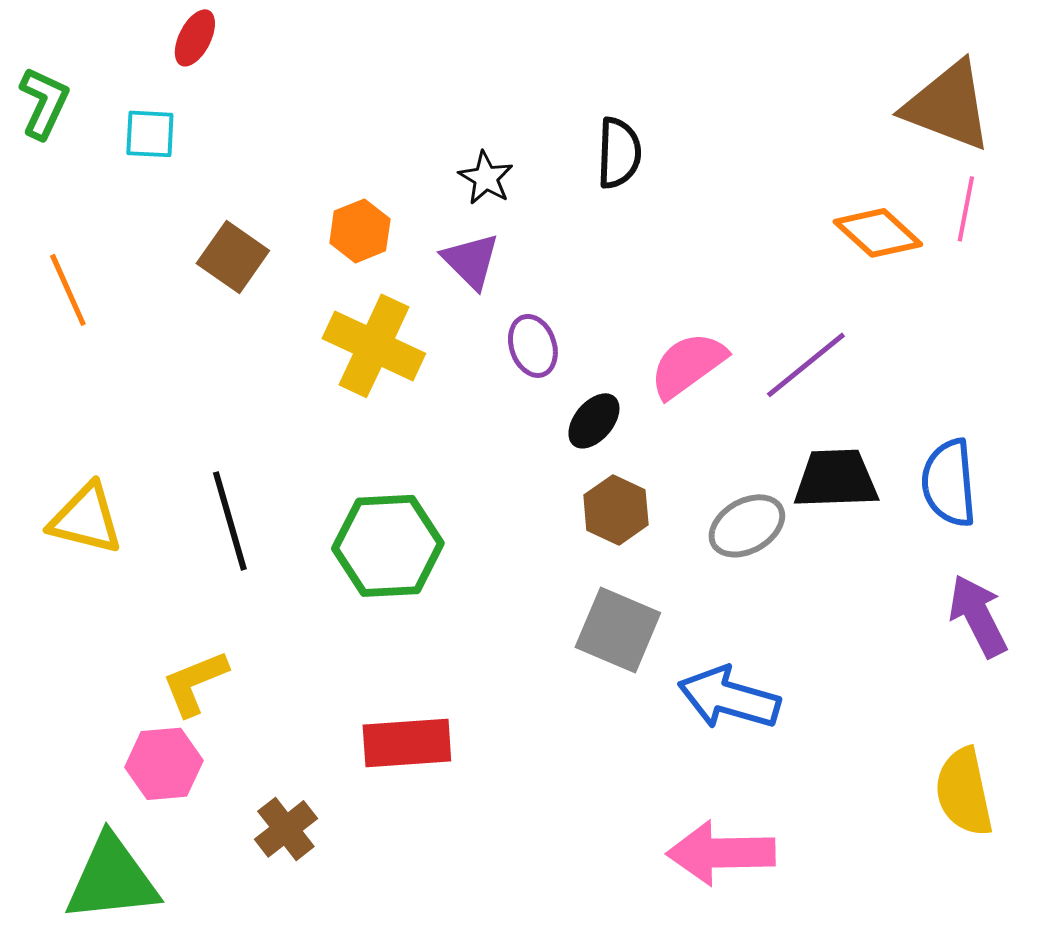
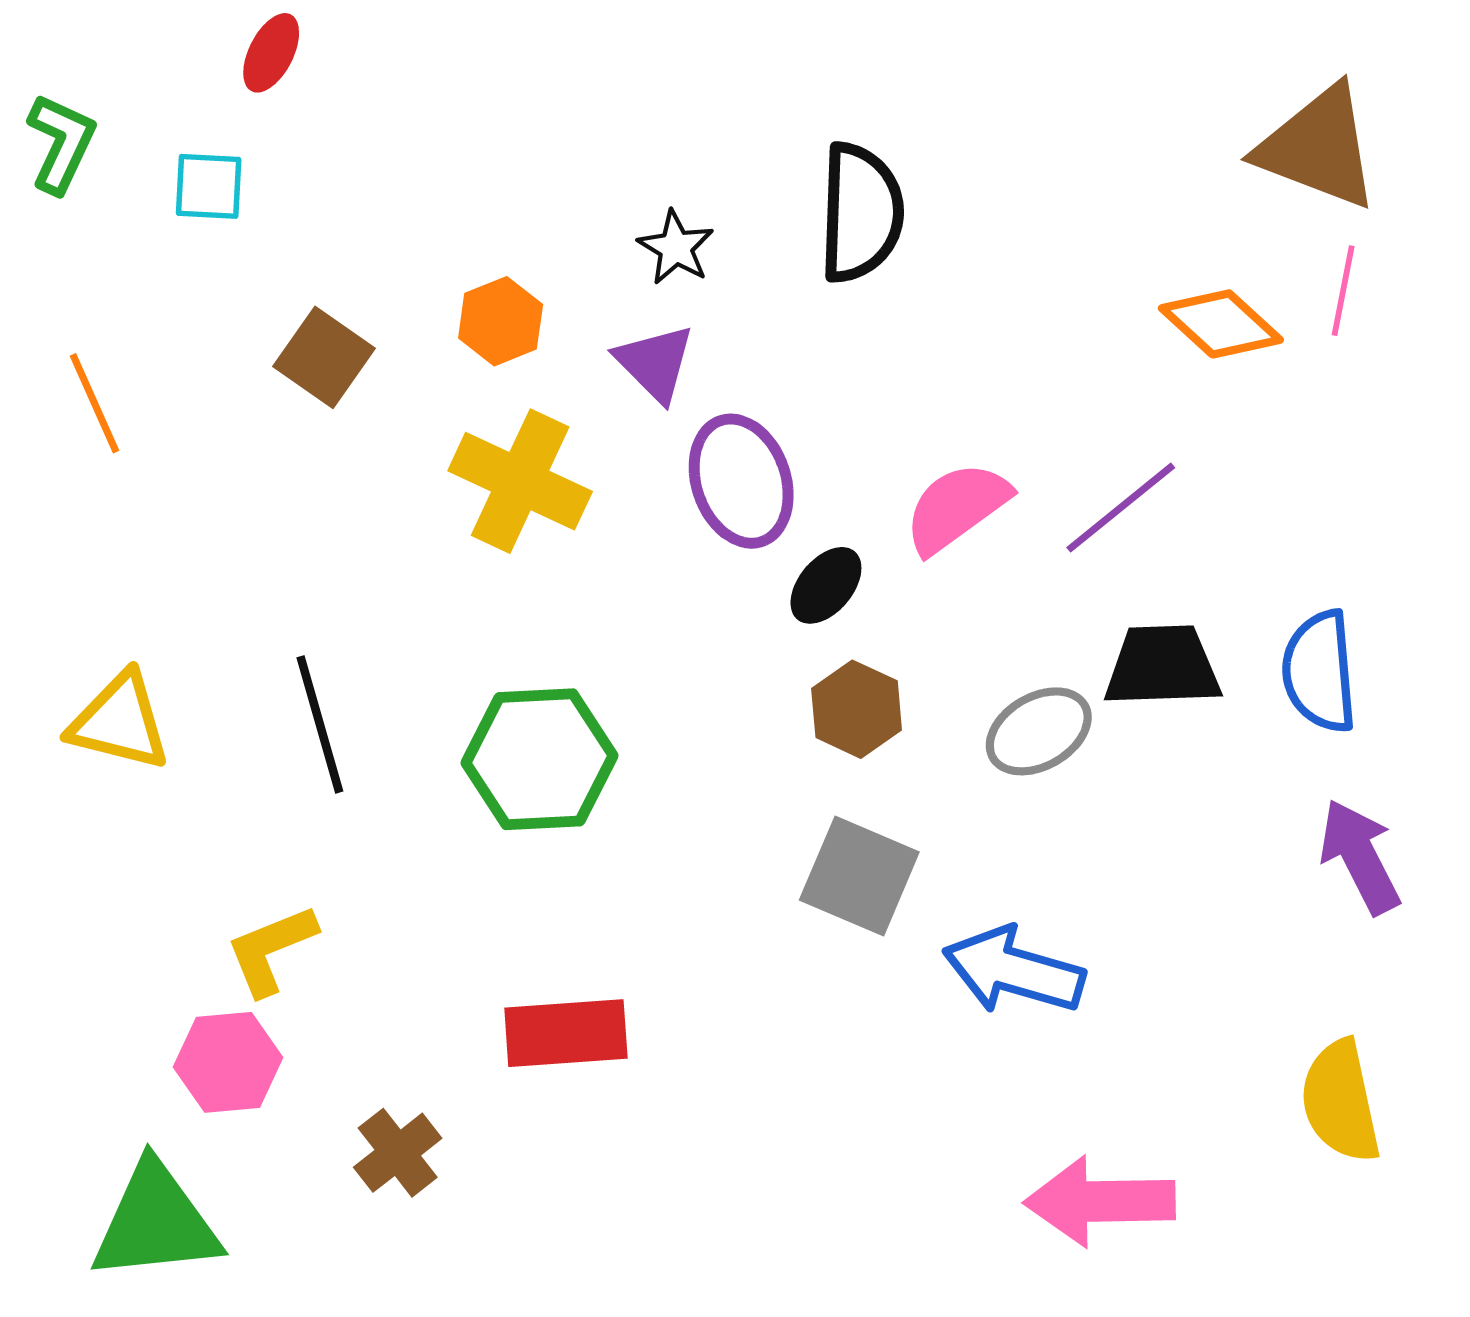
black semicircle: (619, 153) -> (861, 213), size x1.4
purple ellipse: (533, 346) -> (741, 481), size x1.5
pink arrow: (721, 853) -> (1100, 1201), moved

